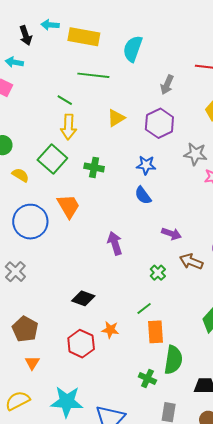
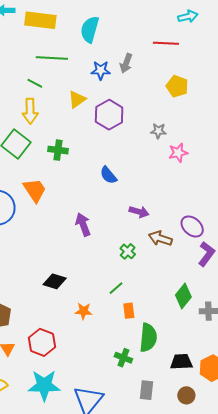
green line: (65, 100) -> (35, 83), moved
purple hexagon: (159, 123) -> (109, 115), moved
gray star: (195, 154) -> (158, 131), size x0.7
blue star: (146, 165) -> (101, 70), moved
orange rectangle: (156, 332) -> (129, 311), size x0.7
red hexagon: (81, 344) -> (42, 342), moved

